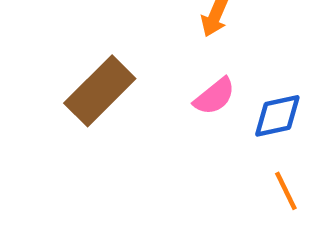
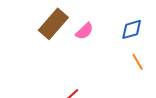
pink semicircle: (215, 96) -> (84, 31), moved

